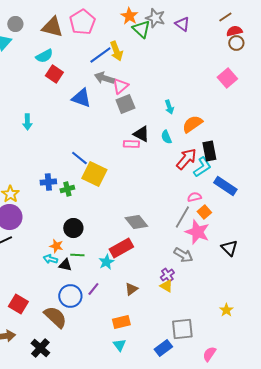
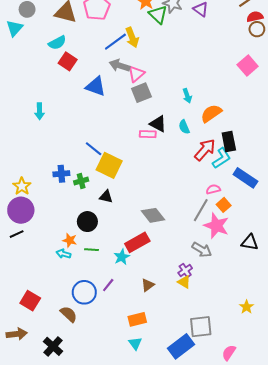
black triangle: (229, 248) -> (250, 242), turned -36
black triangle: (65, 265) -> (106, 197), moved
brown semicircle: (55, 317) -> (69, 314), size x0.7
blue rectangle: (163, 348) -> (181, 346), size x1.4

